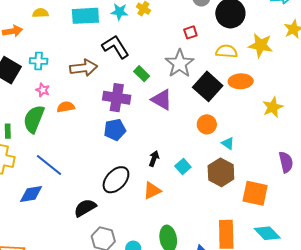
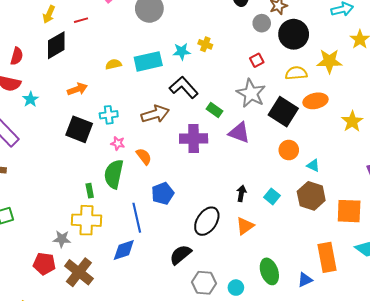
yellow semicircle: (40, 13) -> (113, 64), moved
orange semicircle: (66, 107) -> (144, 156), turned 72
blue pentagon: (115, 130) -> (163, 194), moved
blue line: (49, 165) -> (137, 218), turned 48

